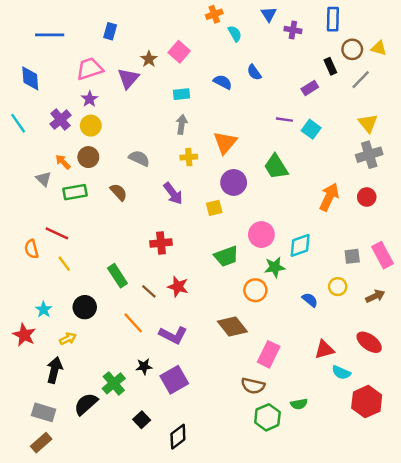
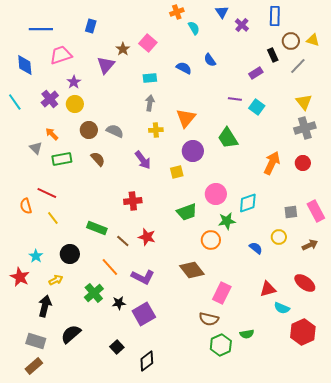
purple cross: (293, 30) -> (242, 25), turned 32
pink trapezoid: (90, 69) -> (61, 55), moved
brown circle: (88, 157) -> (89, 130), moved
green rectangle: (117, 276) -> (97, 228), turned -36
green cross: (114, 383) -> (94, 293), moved

